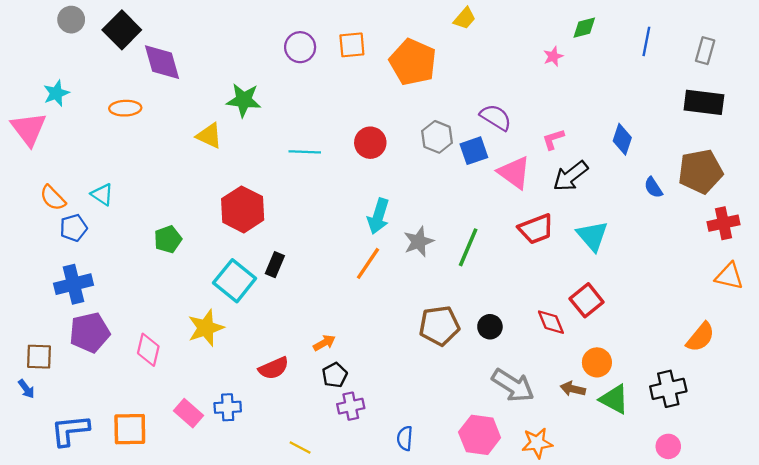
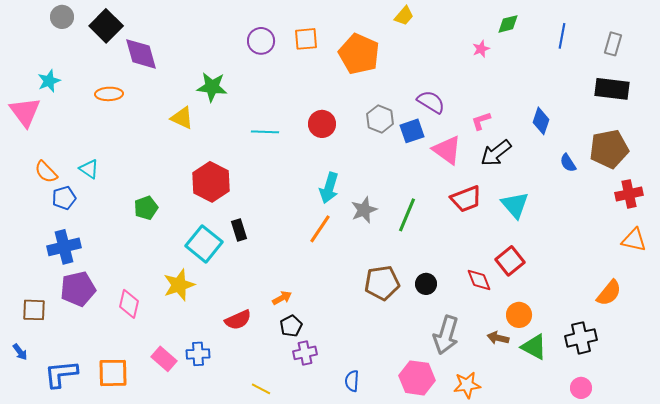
black rectangle: (275, 265) -> (239, 230), turned -40
gray arrow: (513, 385) -> (446, 335), turned 75
blue arrow: (26, 389) -> (20, 352), moved

